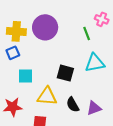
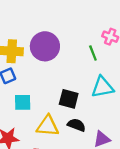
black semicircle: (73, 105) -> (76, 125), moved, turned 140

